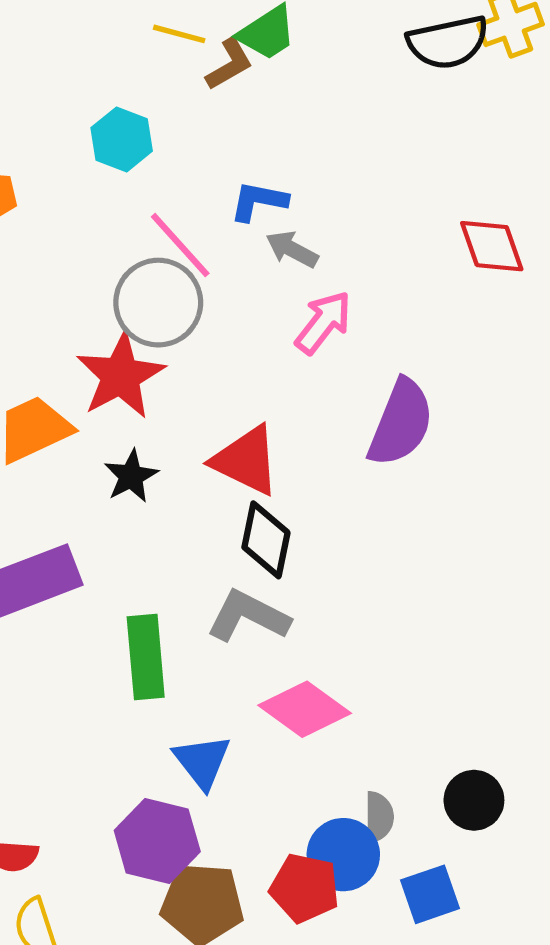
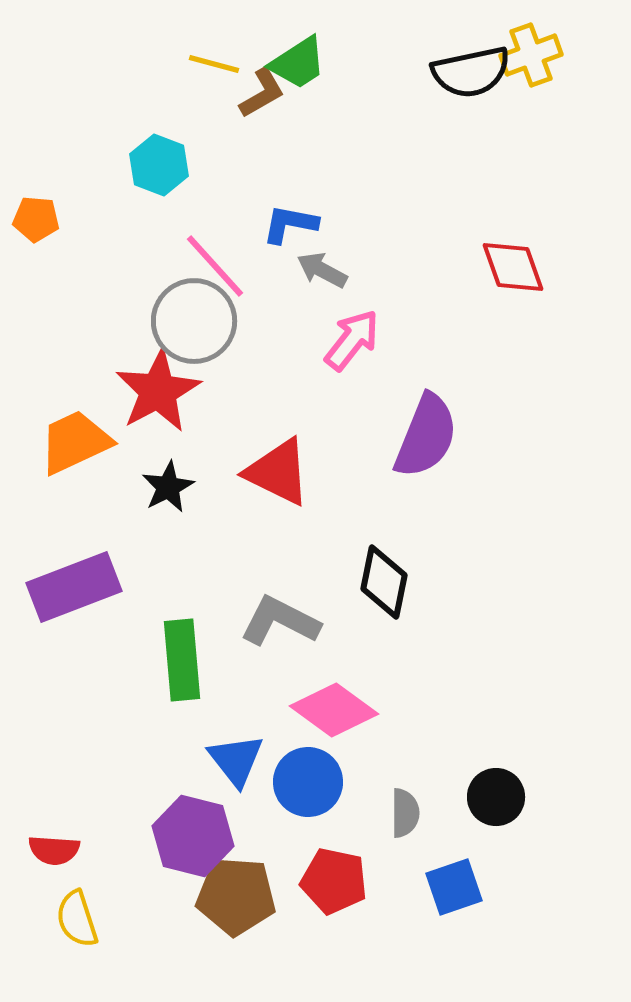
black diamond: (266, 540) -> (384, 582), moved
blue circle: (343, 855) -> (308, 782), moved

